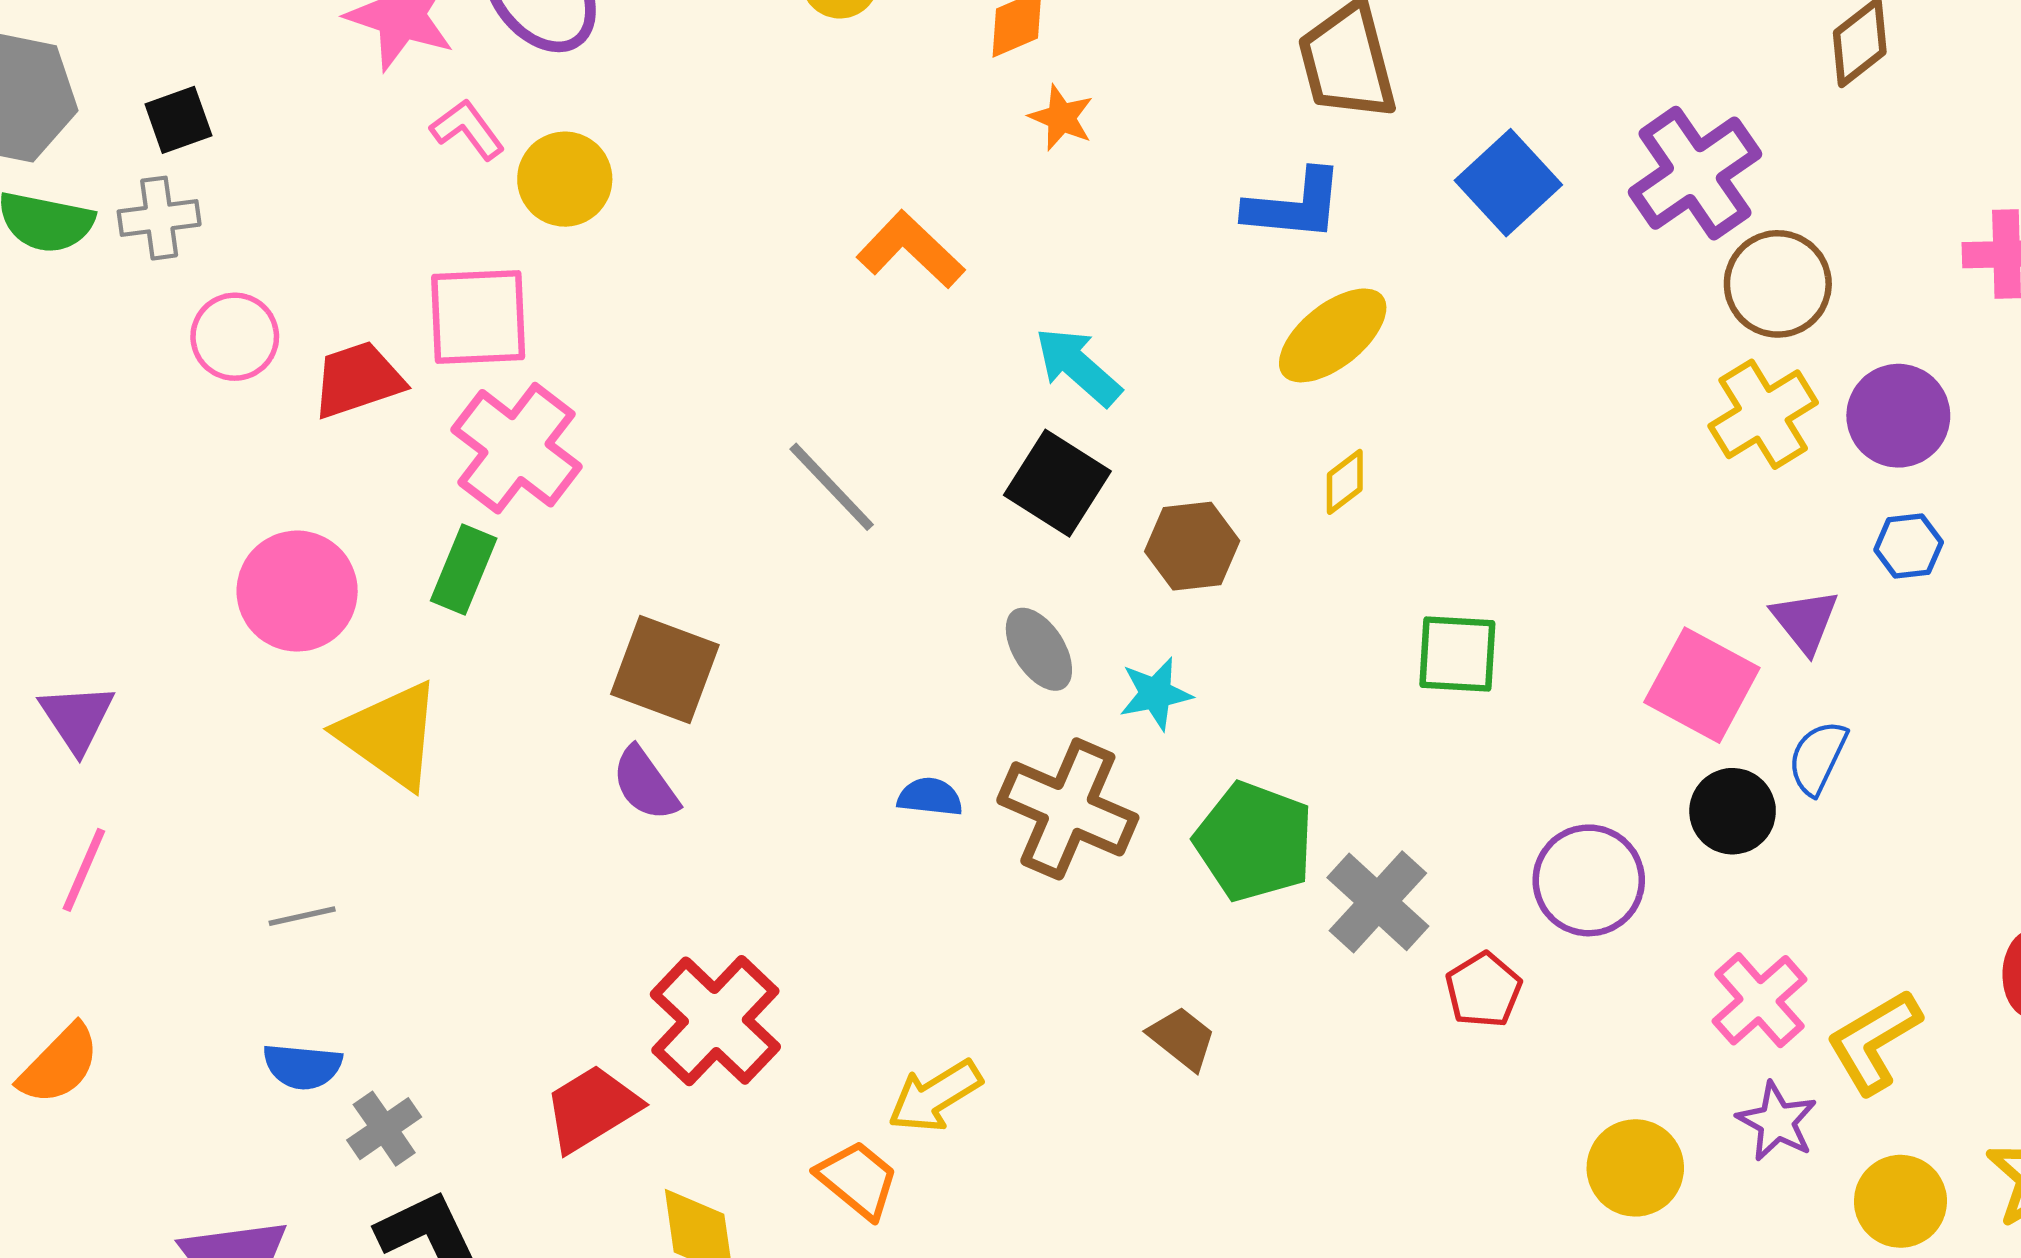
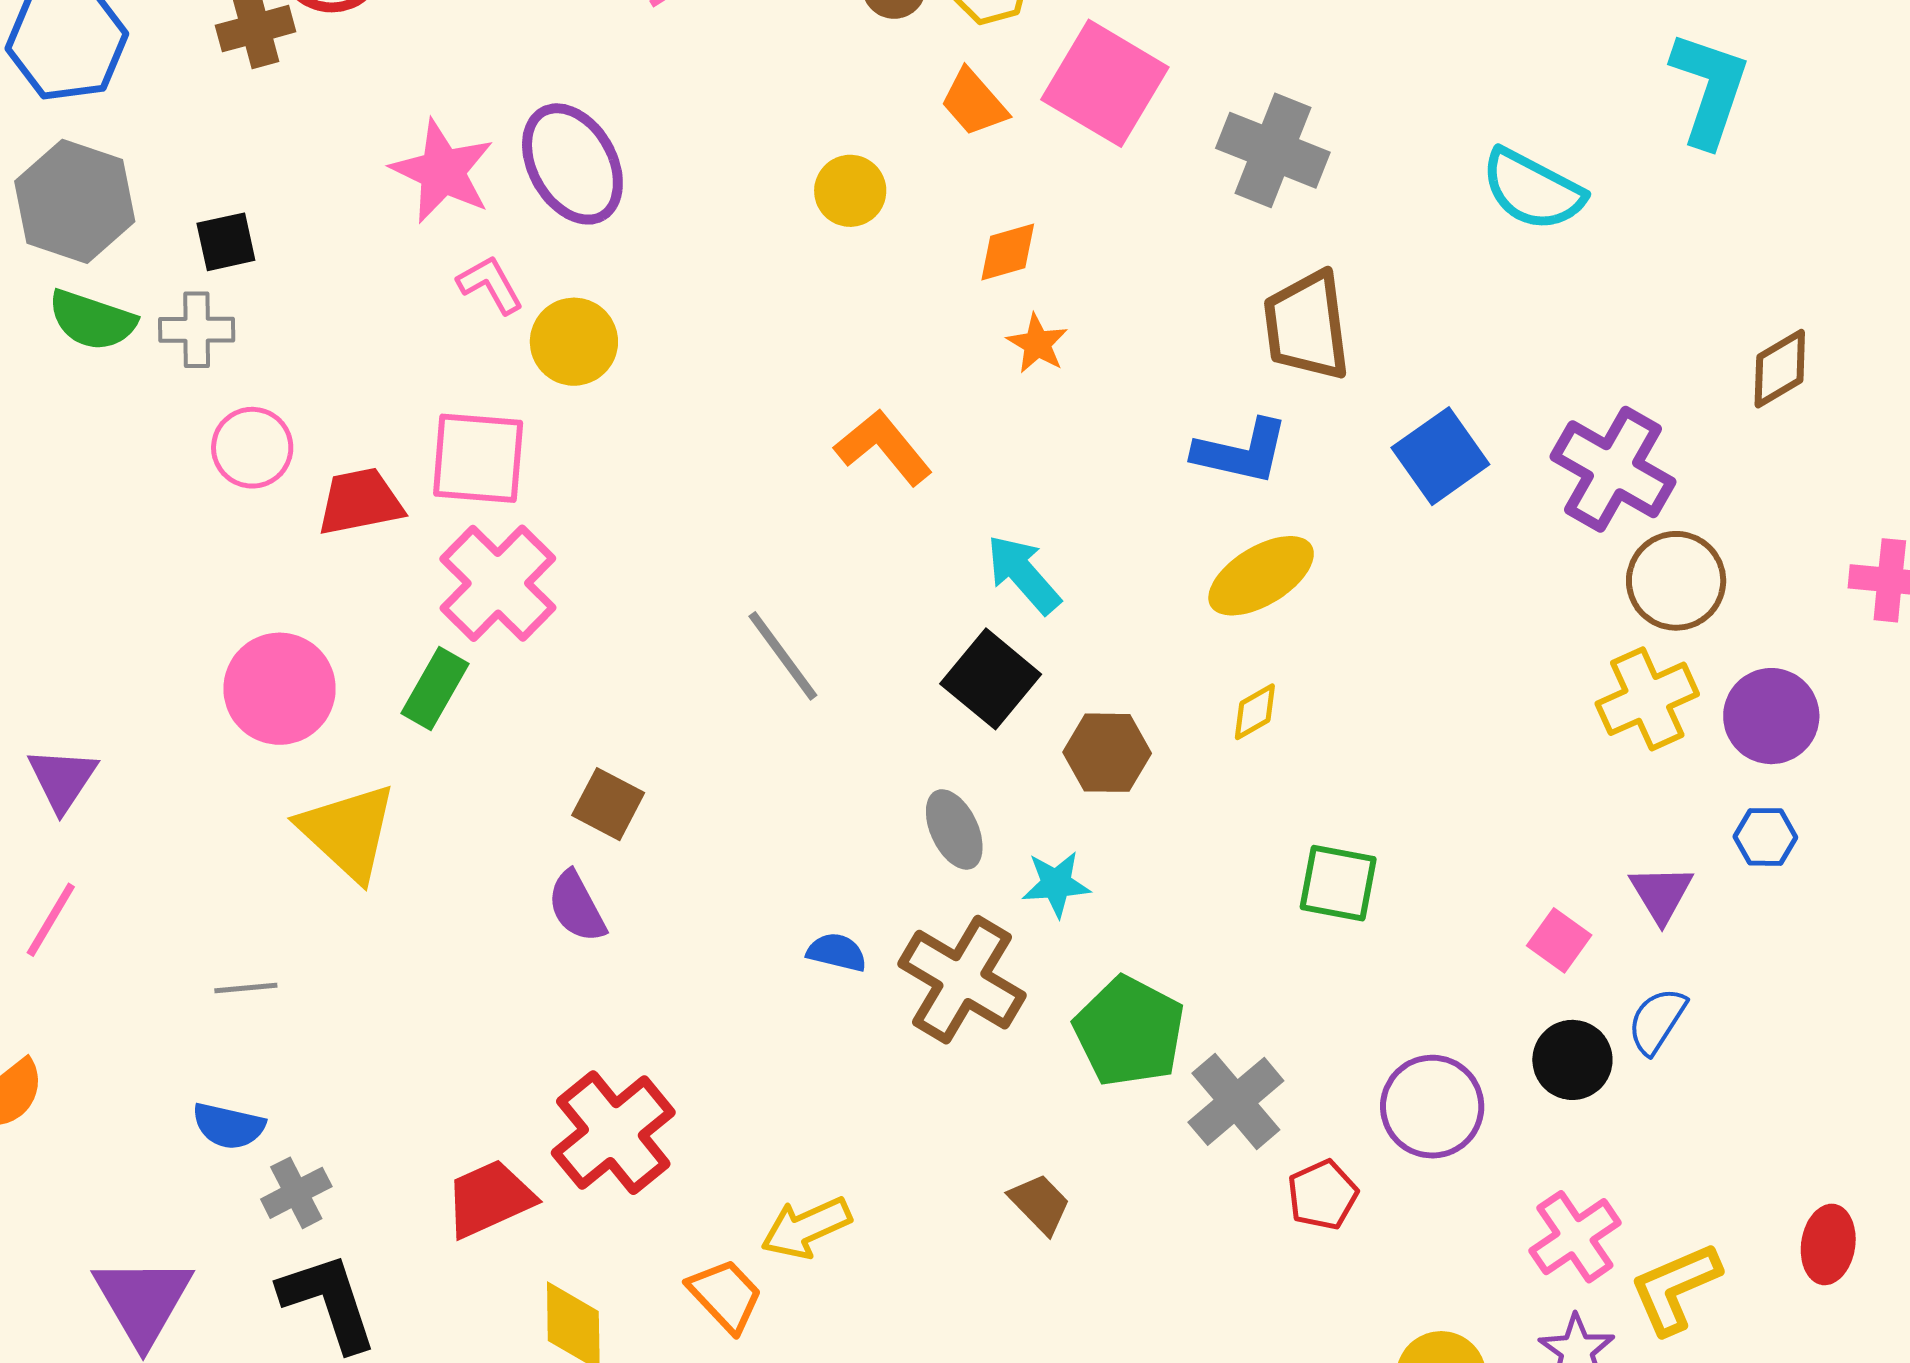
purple cross: (1695, 173) -> (1613, 469), turned -33
brown square: (665, 669) -> (608, 804), size x0.7
pink square: (1702, 685) -> (1559, 940), size x0.6

